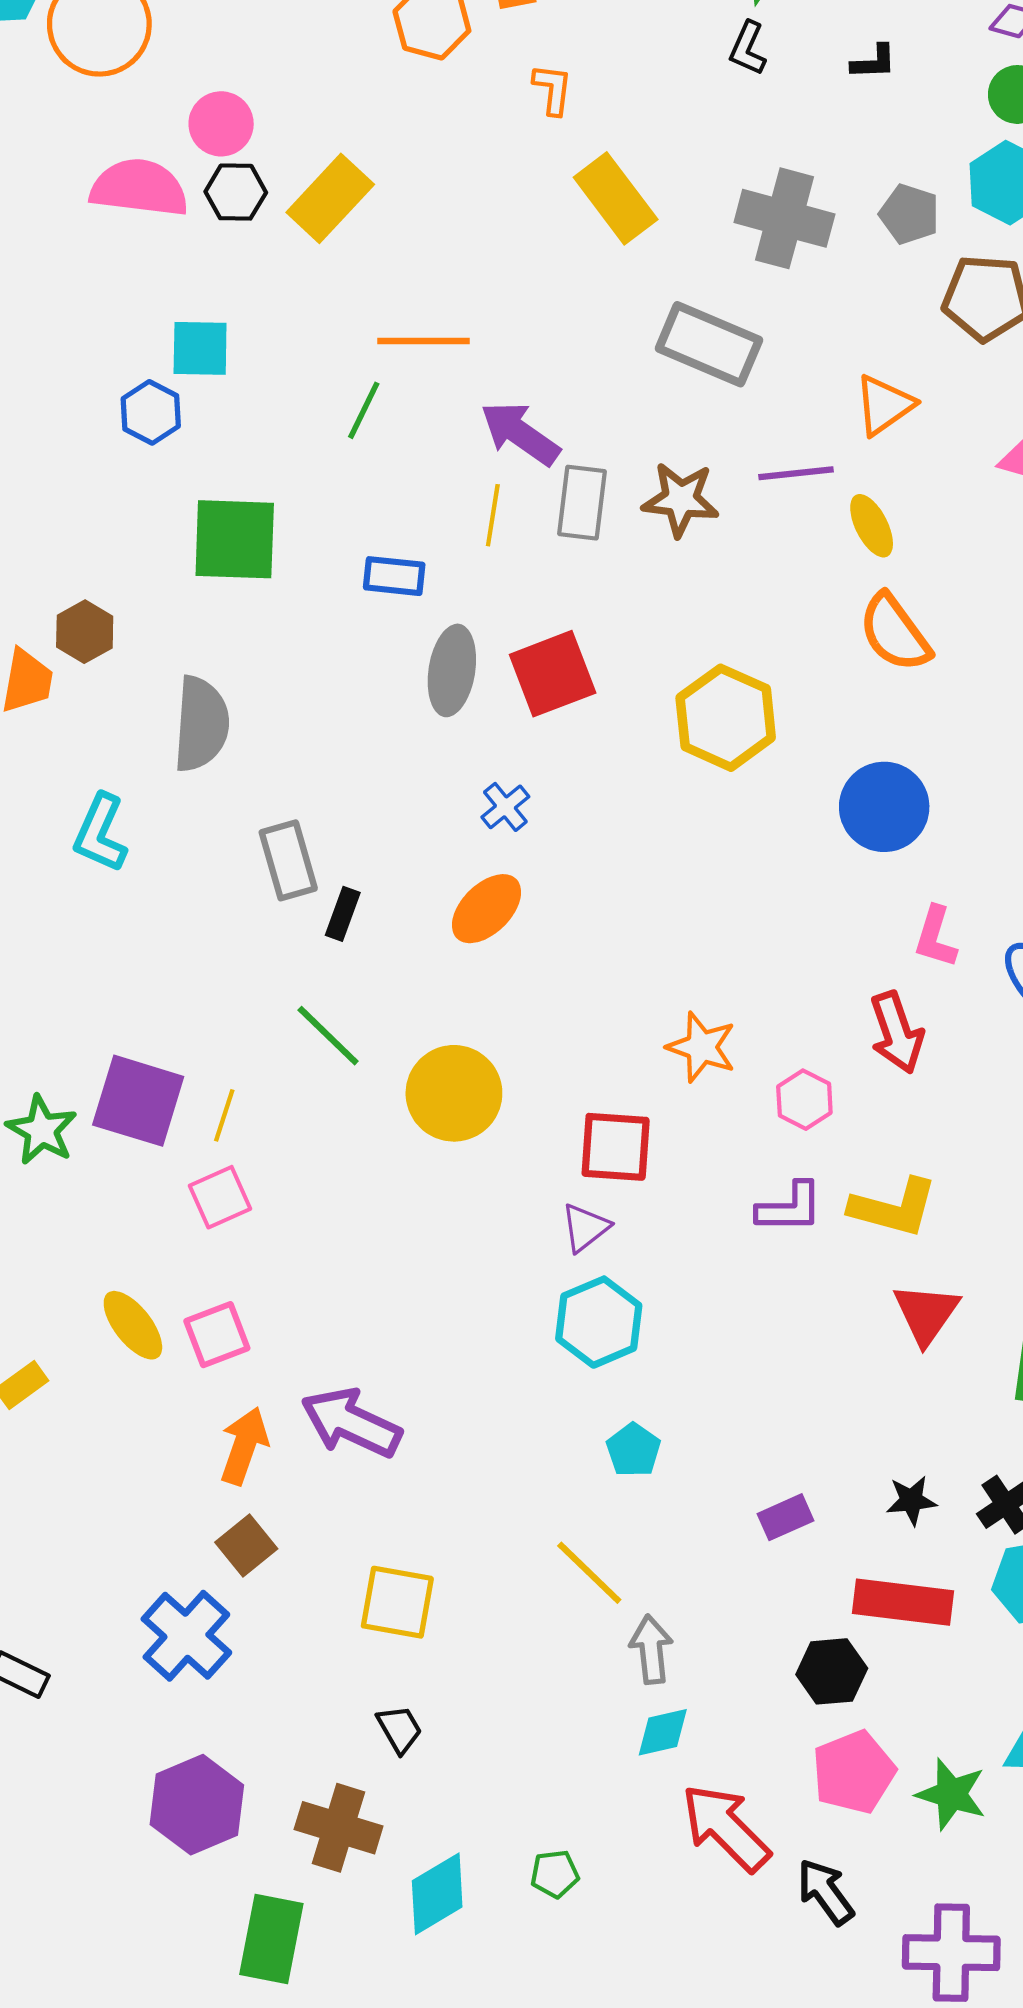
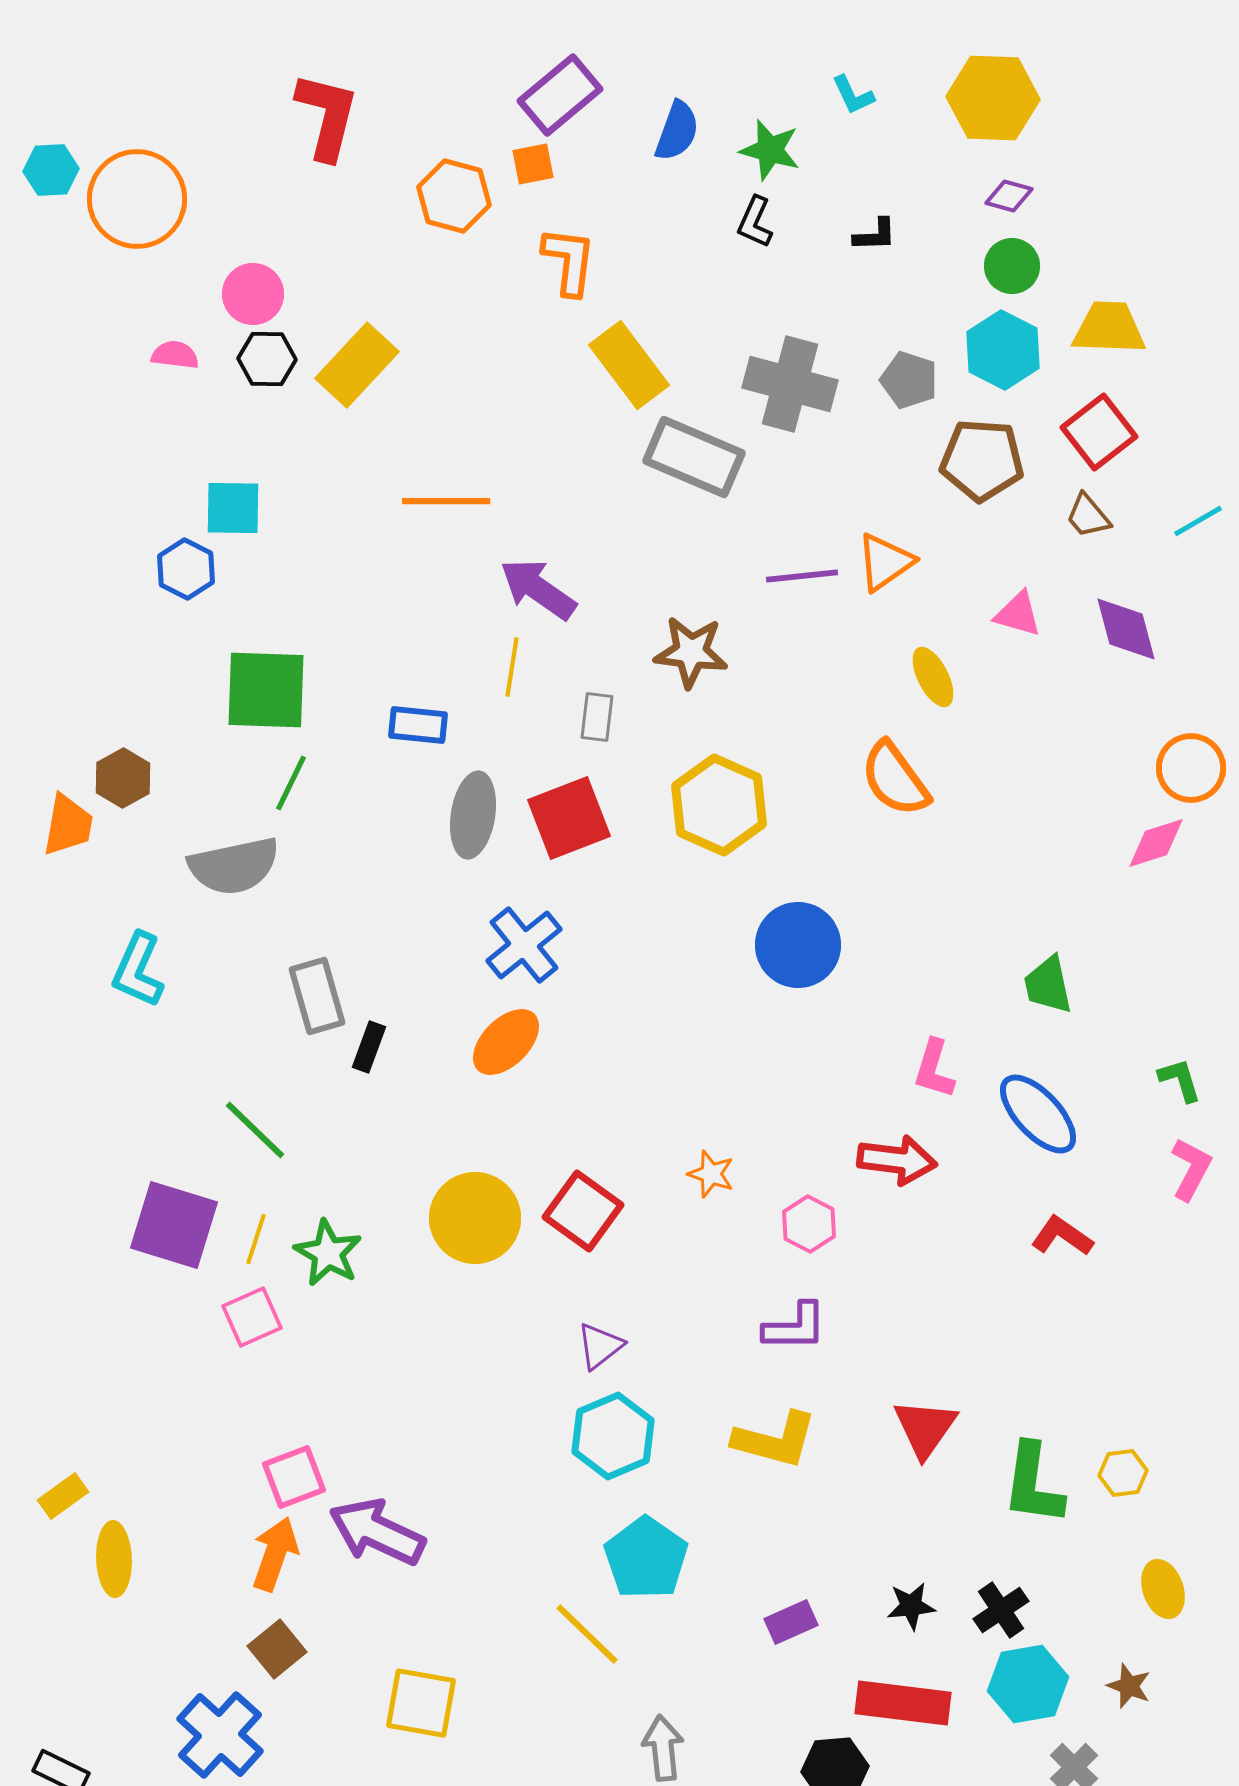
orange L-shape: (553, 89) -> (569, 261), size x1.4
pink semicircle: (139, 188) -> (175, 355), size x0.5
gray rectangle: (709, 344) -> (694, 457), moved
green line: (364, 410) -> (291, 783), moved
purple line: (796, 473) -> (802, 576), moved
gray rectangle: (582, 503) -> (597, 717), moved, size x0.7
yellow ellipse: (872, 526) -> (933, 677), moved
yellow hexagon: (726, 718) -> (719, 805), moved
gray semicircle: (201, 724) -> (234, 866), turned 74
blue cross: (505, 807) -> (524, 945), size x1.6
blue circle: (884, 807) -> (798, 945), moved
red arrow: (897, 1032) -> (897, 1160), turned -64
green line: (328, 1036) -> (255, 1130), moved
orange star: (702, 1047) -> (711, 1174), size x0.7
green star: (42, 1130) -> (328, 1253), moved
red square: (616, 1147) -> (583, 1211), moved, turned 32
yellow L-shape: (894, 1208) -> (775, 1440), moved
yellow ellipse: (133, 1325) -> (114, 1559), moved, turned 36
pink square: (217, 1335) -> (294, 1477), moved
cyan pentagon: (633, 1450) -> (646, 1558), size x1.6
yellow line: (589, 1573) -> (587, 1634), moved

